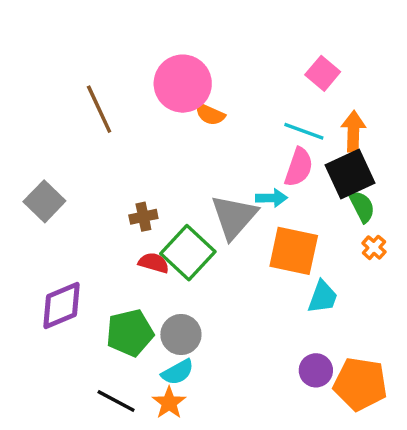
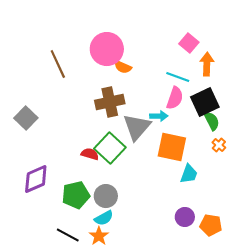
orange arrow: (353, 131) -> (207, 64), moved
brown cross: (143, 217) -> (110, 102), moved, size x1.8
orange pentagon: (360, 384) -> (211, 225), size x0.7

